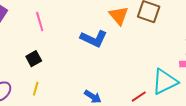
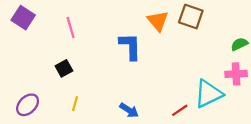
blue L-shape: (94, 39) -> (130, 46), turned -116
yellow line: (36, 89) -> (75, 104), moved

